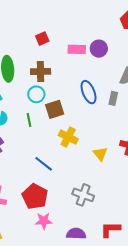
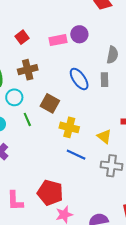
cyan circle: (36, 94) -> (14, 97), moved
brown square: (55, 109) -> (50, 103), turned -30
blue line: (44, 164) -> (76, 155), moved
gray cross: (83, 195) -> (111, 166), moved

